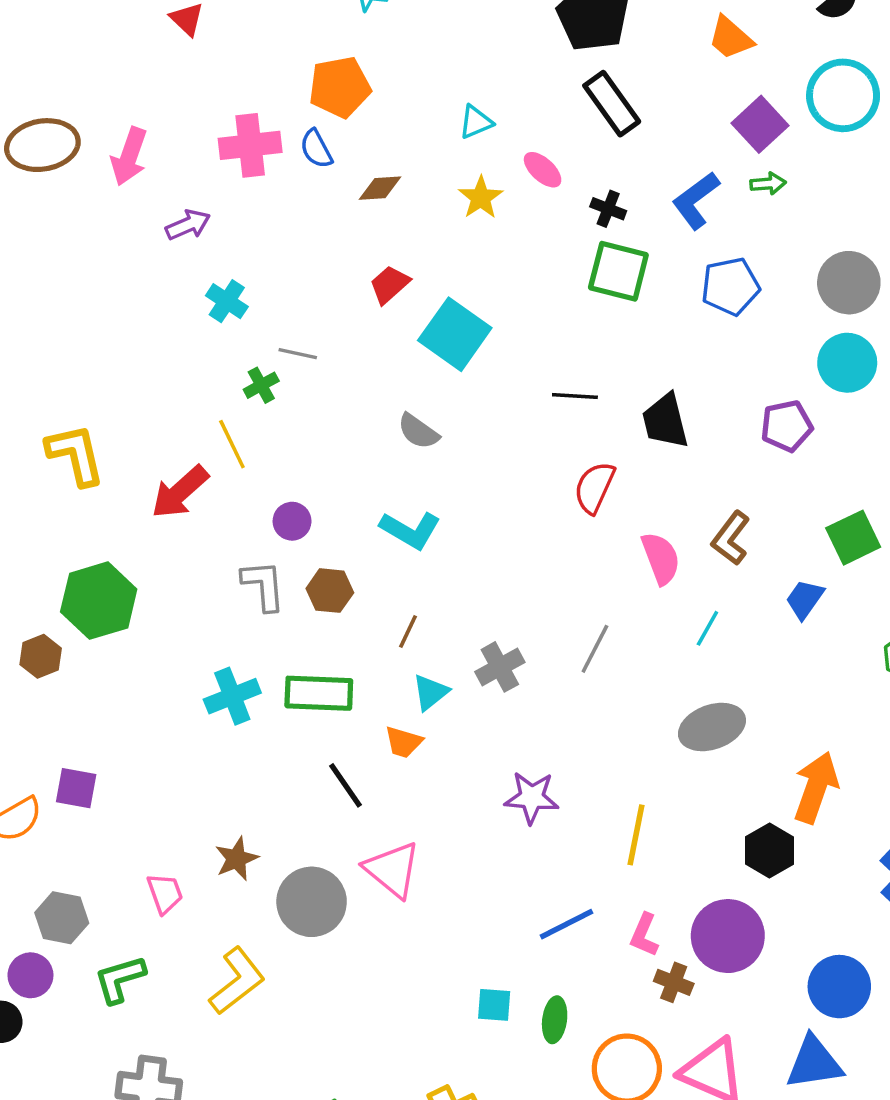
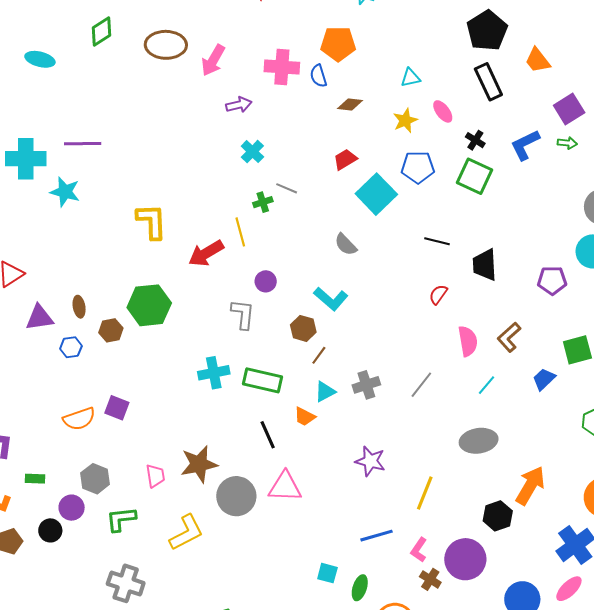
orange trapezoid: (731, 38) -> (538, 60), moved
blue pentagon: (730, 286) -> (418, 167), moved
red semicircle: (594, 487) -> (438, 294), size x0.7
brown hexagon: (330, 591) -> (303, 328), moved
brown star: (237, 859) -> (199, 464), size x1.5
pink triangle: (392, 870) -> (285, 487), turned -48

